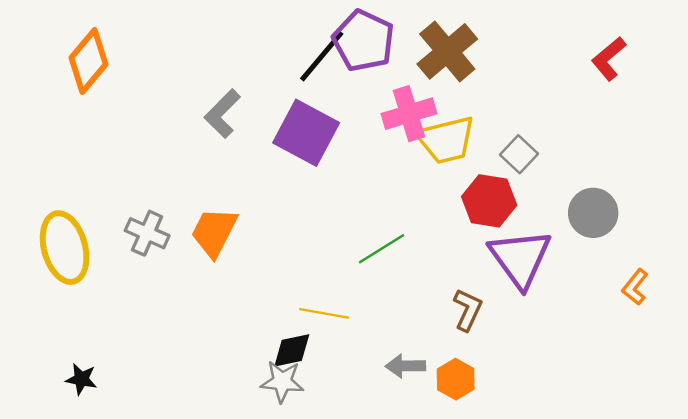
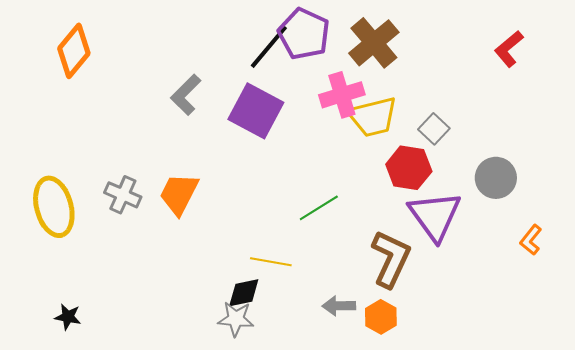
brown L-shape: (468, 310) -> (391, 259), size x1.6

